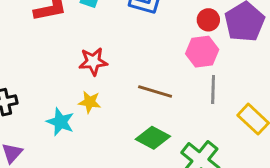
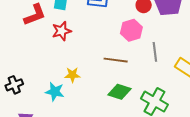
pink hexagon: (202, 52) -> (131, 30), moved
red star: (93, 62) -> (62, 31), moved

